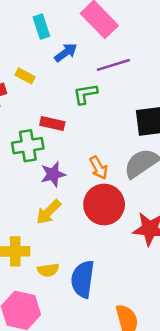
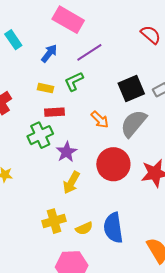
cyan rectangle: (41, 27) -> (13, 40), moved
yellow rectangle: (25, 76) -> (45, 88), moved
orange arrow: (99, 168) -> (100, 120), moved

